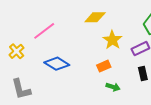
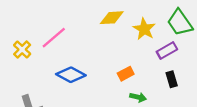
yellow star: (112, 40) -> (144, 29), moved
yellow cross: (17, 51) -> (22, 50), moved

